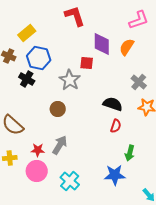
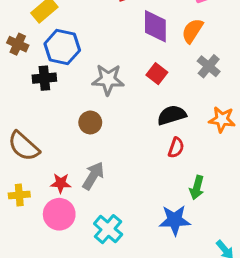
red square: (87, 63) -> (157, 74), moved, turned 32
black cross: (27, 79) -> (44, 78), turned -35
gray star: (70, 80) -> (108, 80), turned -30
gray cross: (139, 82) -> (209, 66), moved
black semicircle: (113, 104) -> (172, 115), turned -36

